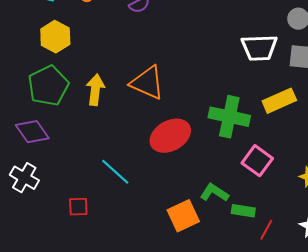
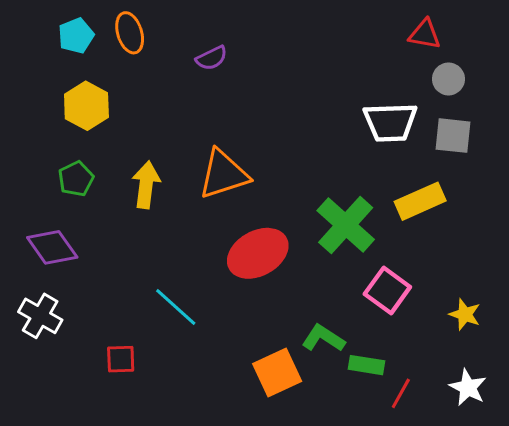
orange triangle: (147, 83) -> (223, 174), turned -42
green pentagon: (48, 86) -> (76, 179), size x0.6
green cross: (229, 117) -> (346, 225), turned 30

